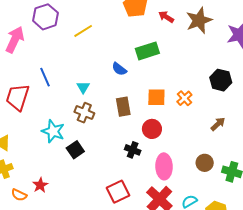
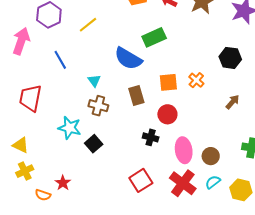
blue semicircle: (119, 69) -> (128, 59), size x1.8
blue line: (45, 77) -> (60, 60), moved
brown circle: (205, 163) -> (211, 156), moved

